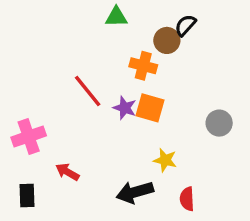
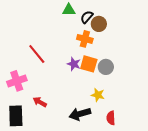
black semicircle: (185, 25) -> (87, 17), moved
red line: (88, 91) -> (37, 54), moved
gray circle: (219, 123) -> (106, 67), moved
black rectangle: (27, 196) -> (16, 116), size x1.5

